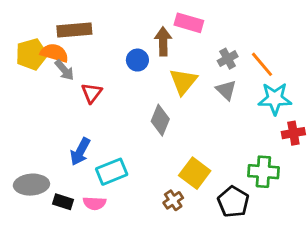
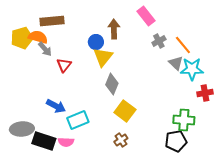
pink rectangle: (189, 23) -> (146, 16), moved, turned 36
yellow triangle: (183, 82) -> (103, 57), moved
gray triangle: (226, 90) -> (176, 63), moved
blue arrow: (80, 152) -> (56, 106), turned -90
yellow square: (195, 173) -> (125, 111), moved
black rectangle: (63, 202) -> (44, 141), size x1.6
black pentagon: (233, 202) -> (176, 141), moved, turned 30

